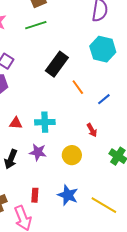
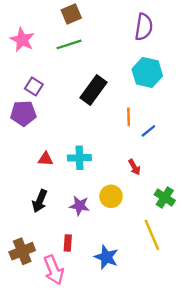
orange line: (78, 87) -> (129, 117), moved, turned 35
purple star: (38, 152) -> (79, 206), moved
blue star: (68, 195) -> (106, 257), moved
yellow line: (104, 205) -> (152, 235), moved, turned 36

